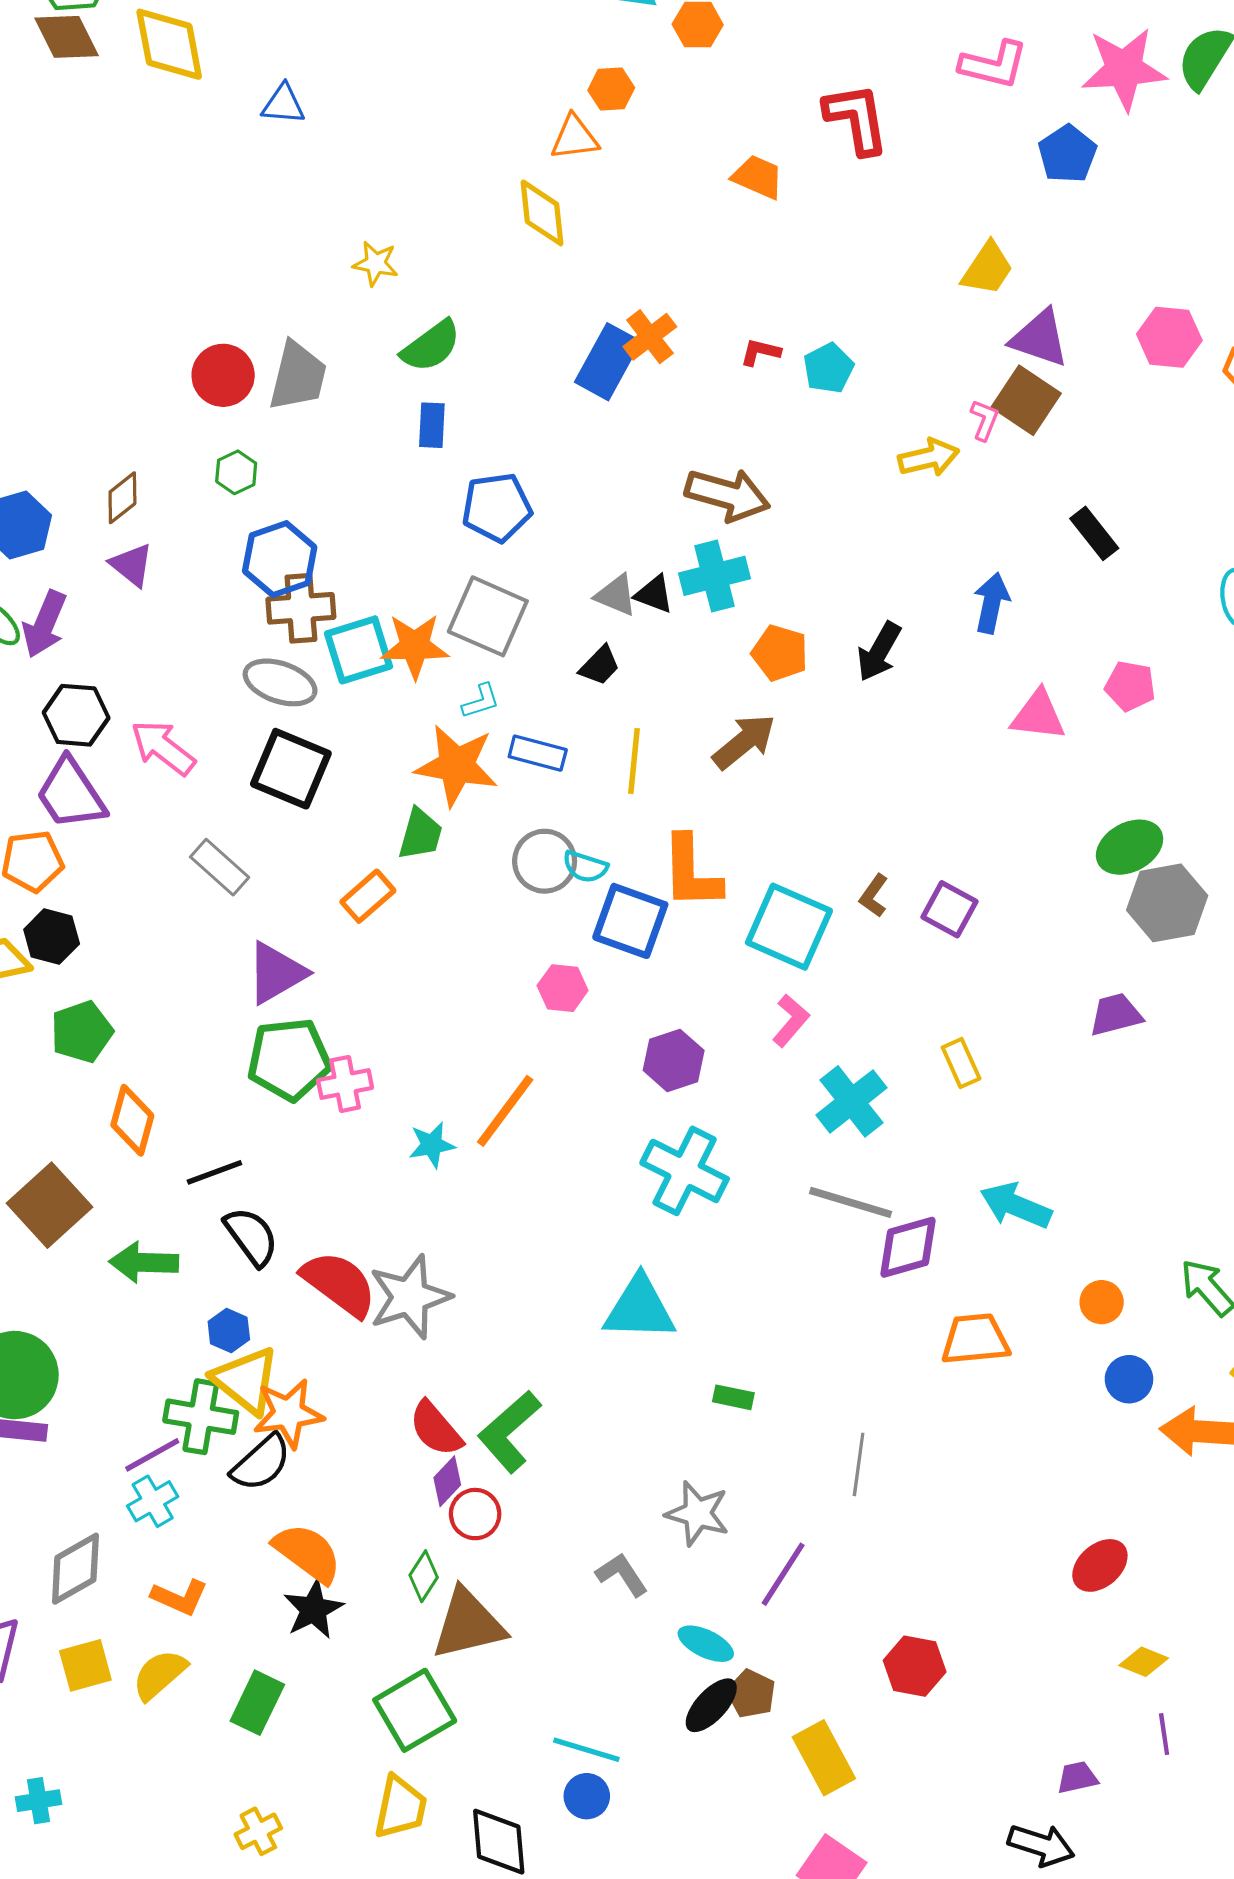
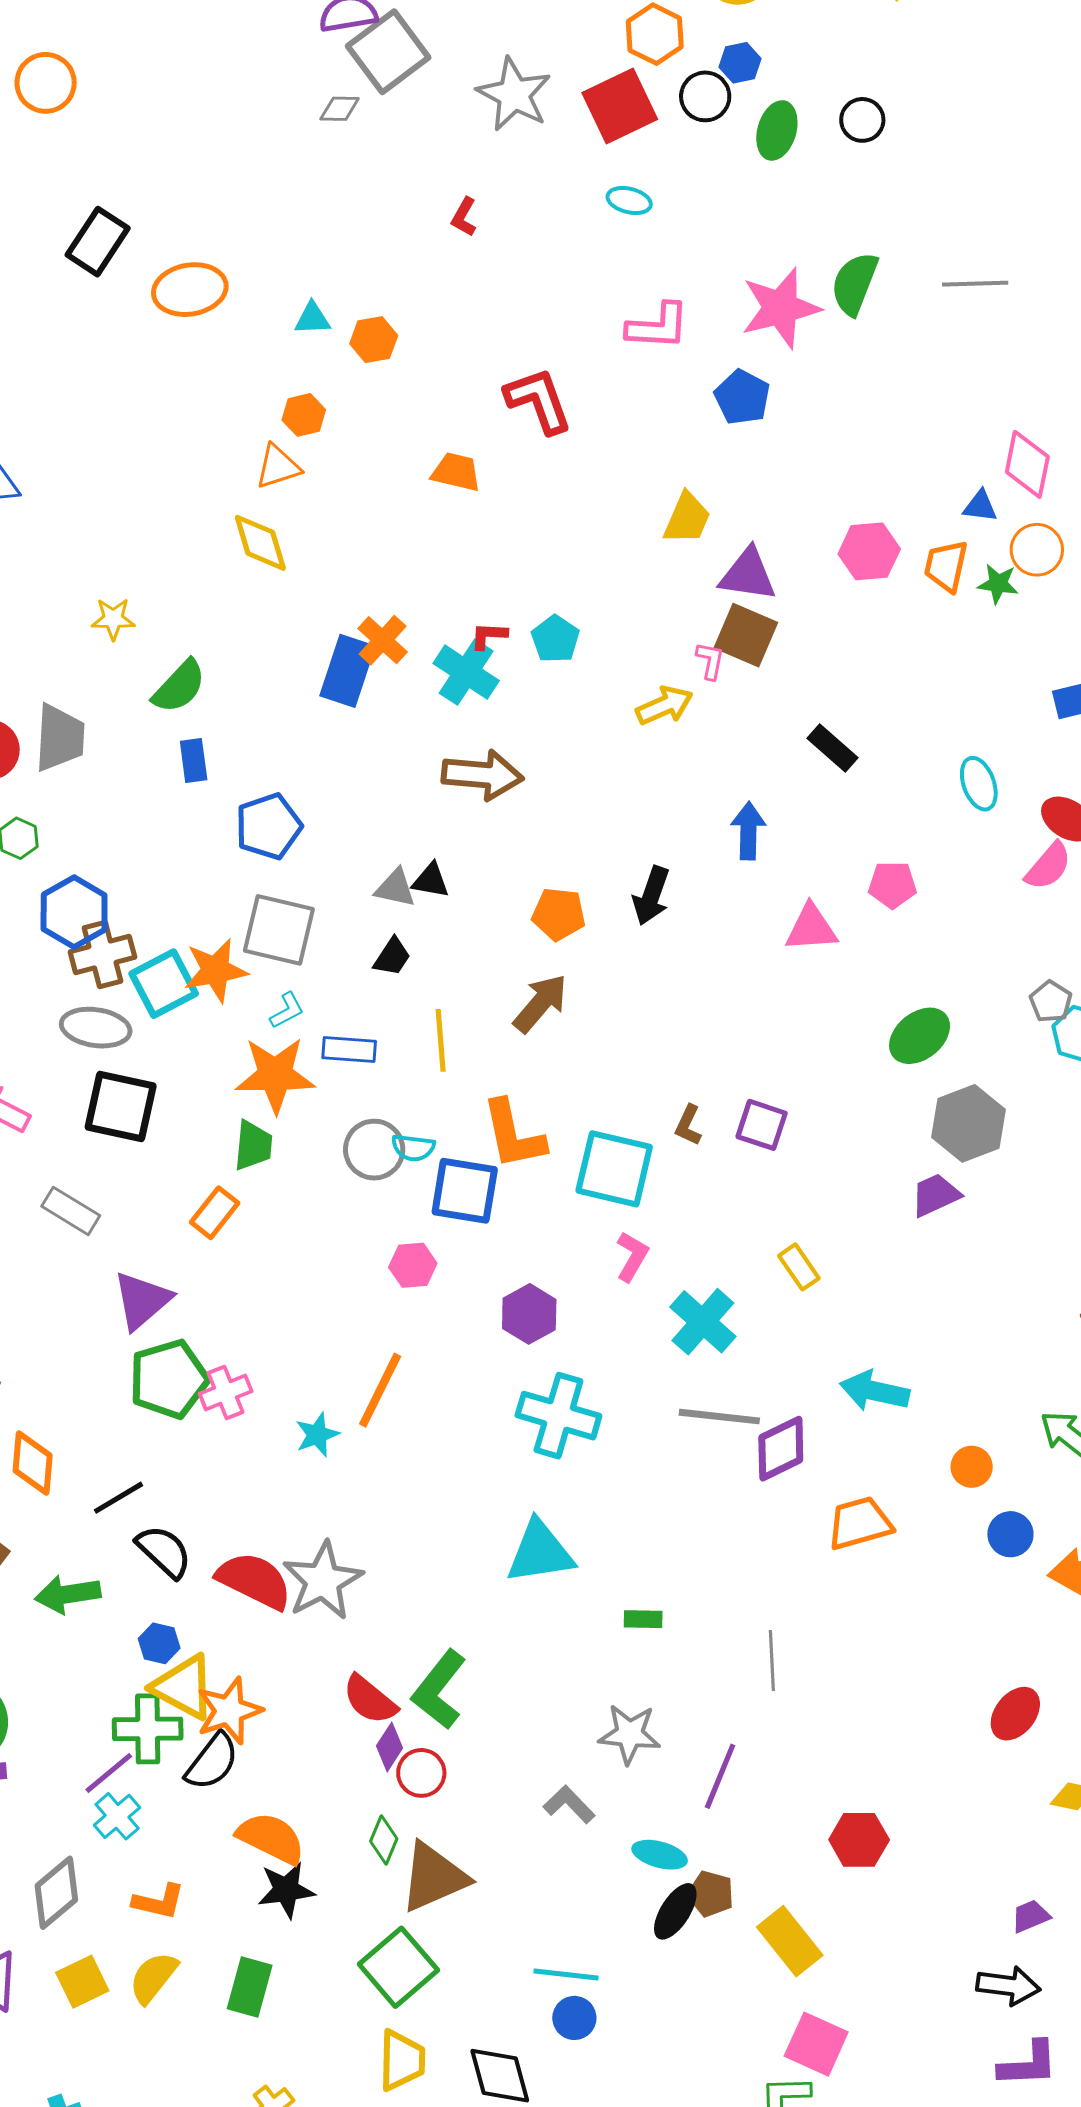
cyan cross: (715, 576) -> (466, 672), moved, turned -32
gray hexagon: (1167, 903) -> (968, 1123), moved
black star: (313, 1609) -> (286, 1890), turned 30

